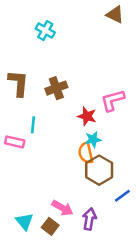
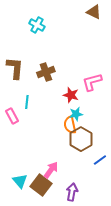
pink rectangle: (15, 142) -> (12, 116), turned 49
pink arrow: (62, 208) -> (51, 170), turned -84
purple arrow: (89, 219) -> (72, 192), moved
brown square: (50, 226) -> (41, 185), size x1.5

